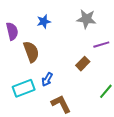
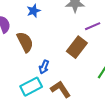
brown rectangle: (83, 64) -> (77, 47), size x1.5
cyan rectangle: (24, 88) -> (31, 87), moved

